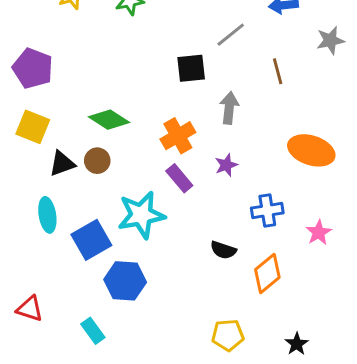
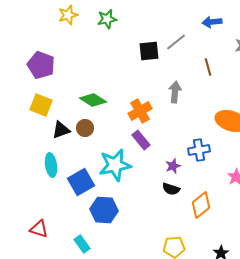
black square: (191, 68) -> (149, 51), moved
purple star: (226, 165) -> (173, 166), moved
blue cross: (267, 211) -> (199, 150), moved

